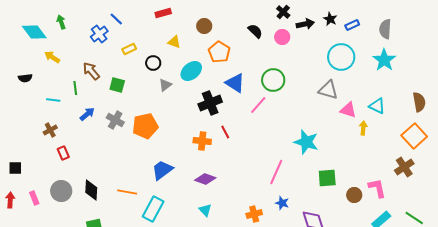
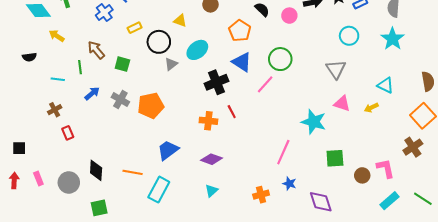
orange pentagon: (219, 52) -> (240, 31), moved
cyan circle: (341, 57) -> (349, 36), size x0.7
black circle: (153, 63) -> (159, 42), size x1.5
gray triangle: (328, 90) -> (336, 69), turned 40
pink triangle: (348, 110) -> (342, 104), moved
yellow arrow: (363, 128) -> (371, 108), turned -120
gray circle: (61, 191) -> (69, 182), moved
cyan triangle: (205, 210) -> (211, 191), turned 32

